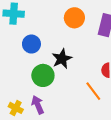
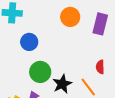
black star: (62, 59) -> (62, 84), moved

